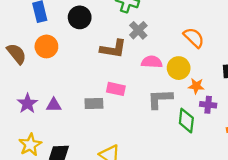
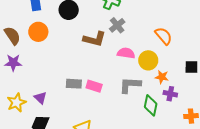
pink rectangle: (116, 89) -> (94, 86), moved
purple star: (27, 103) -> (13, 63), moved, turned 30
purple triangle: (54, 105) -> (40, 98), moved, turned 40
yellow star: (30, 145) -> (17, 103), moved

